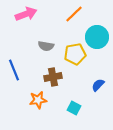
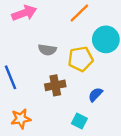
blue semicircle: (98, 85) -> (95, 95), moved
orange star: (38, 100) -> (21, 119), moved

